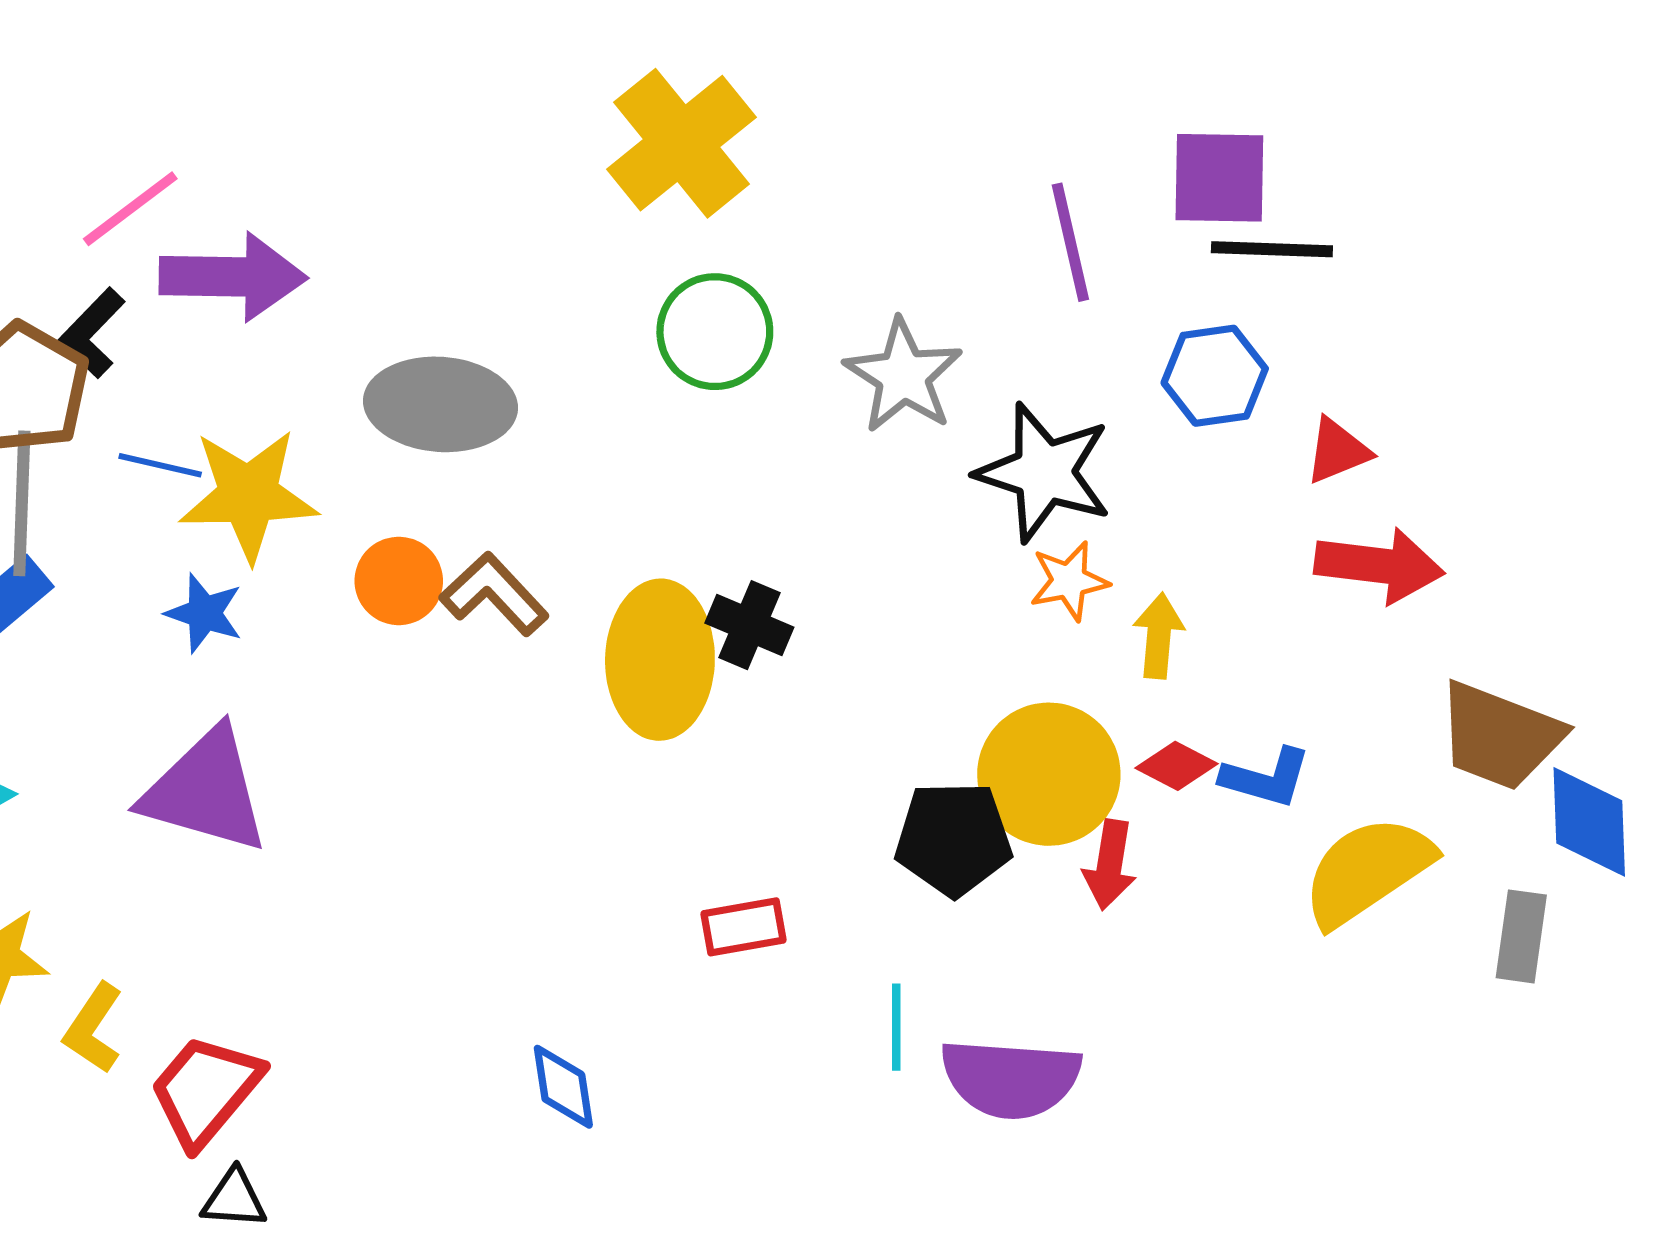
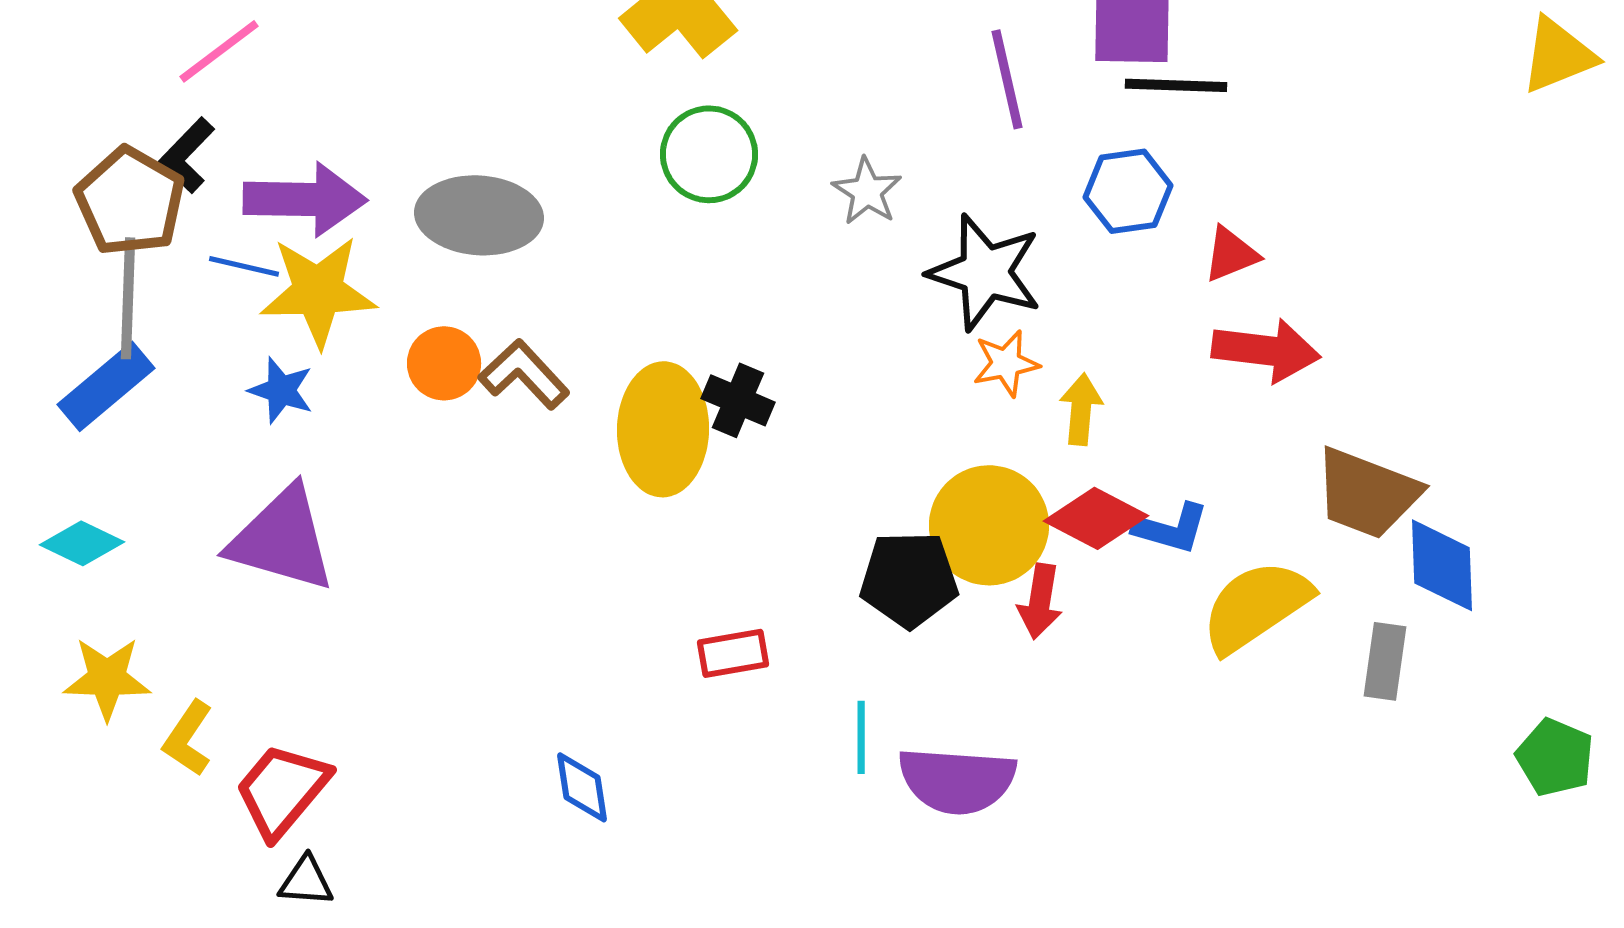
purple arrow: (233, 277) -> (305, 199), moved
gray star: (903, 376) -> (867, 191), size x0.7
red diamond: (1177, 766) -> (1096, 518), size x1.5

